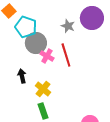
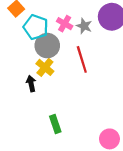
pink cross: (47, 56) -> (65, 24), moved
yellow cross: (43, 89) -> (45, 67), moved

